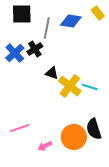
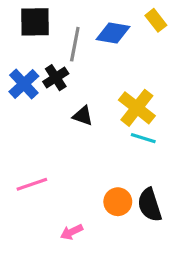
yellow cross: (70, 86) -> (137, 108), moved
pink line: (20, 128) -> (32, 184), moved
orange circle: (74, 137) -> (118, 202), moved, size x0.7

